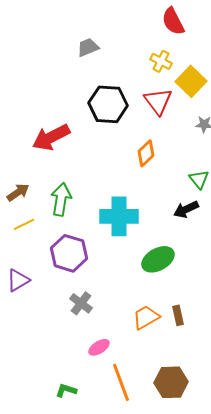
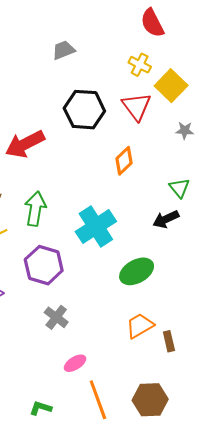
cyan cross: (119, 216) -> (96, 226), turned -33
brown rectangle: (178, 315) -> (169, 341), moved
orange trapezoid: (146, 317) -> (140, 326), moved

